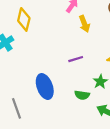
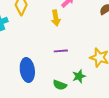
yellow arrow: (84, 24) -> (56, 18), moved

